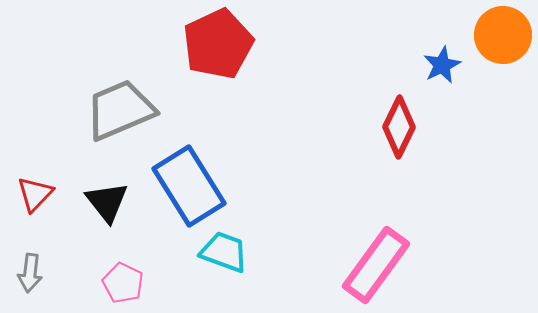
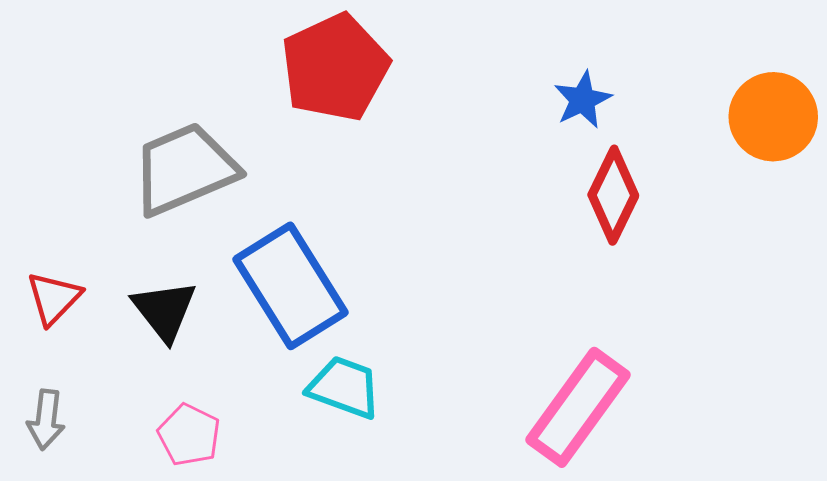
orange circle: (503, 35) -> (773, 117), moved
blue star: (442, 65) -> (583, 100), moved

